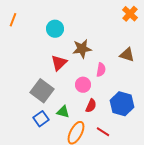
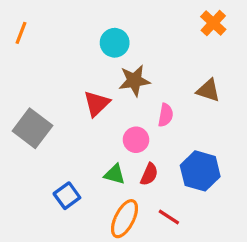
cyan circle: (55, 29) -> (115, 43), moved
gray square: (42, 91) -> (32, 128), moved
green triangle: (63, 112) -> (115, 174), moved

